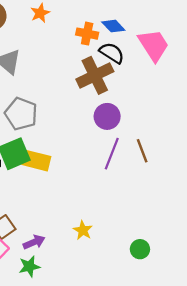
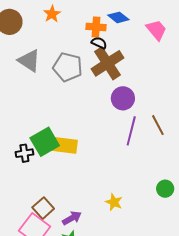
pink trapezoid: (154, 45) -> (156, 30), size x0.7
black semicircle: (112, 53) -> (99, 43), moved, size x0.7
gray pentagon: (21, 114) -> (68, 67), moved
green circle: (140, 249) -> (165, 189), moved

